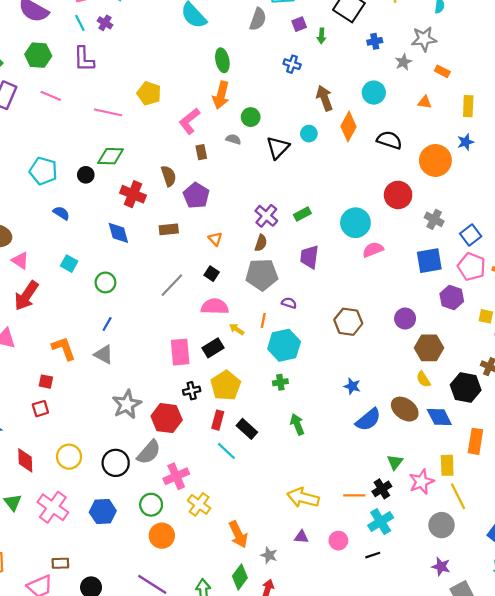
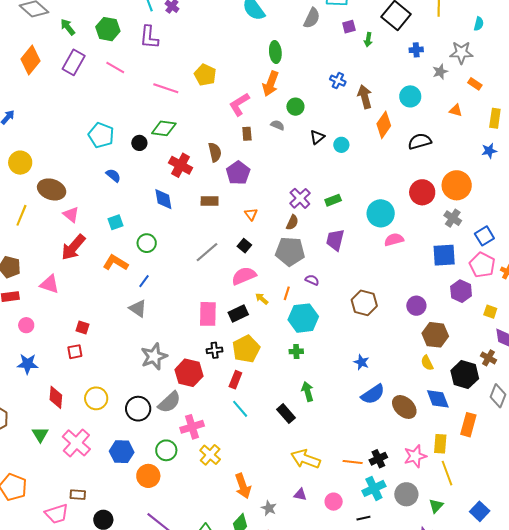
blue cross: (292, 64) -> (338, 81), moved
cyan circle: (309, 134) -> (341, 145), moved
black semicircle: (389, 140) -> (420, 141), turned -40
black triangle: (278, 148) -> (317, 137), size x0.7
orange circle: (435, 160) -> (457, 185), moved
cyan square: (69, 264) -> (115, 222), turned 35
pink semicircle: (215, 307) -> (244, 276), turned -30
orange L-shape: (64, 348) -> (115, 263), moved, turned -45
brown ellipse: (405, 409) -> (404, 407), moved
black rectangle: (247, 429) -> (286, 414), moved
green triangle: (395, 462) -> (436, 506), moved
gray circle: (442, 525) -> (406, 494), moved
orange circle: (162, 536) -> (148, 476), moved

